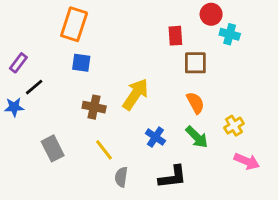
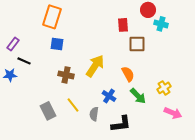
black line: (34, 87) -> (24, 61), turned 64
orange semicircle: (195, 103) -> (128, 74), moved
gray rectangle: (53, 148) -> (48, 111), moved
gray semicircle: (121, 177) -> (94, 114), moved

